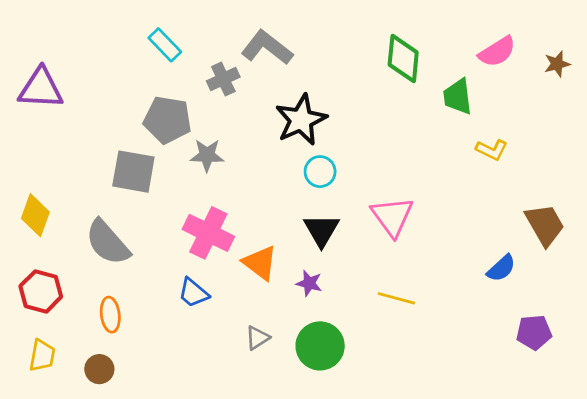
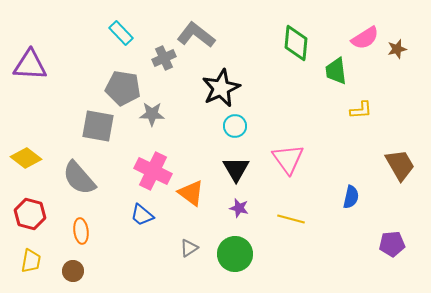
brown star: (557, 64) -> (397, 49), moved
yellow L-shape: (492, 150) -> (361, 110), turned -30
yellow diamond: (35, 215) -> (26, 158), turned -72
blue semicircle: (501, 268) -> (351, 197), moved, turned -35
purple star: (309, 283) -> (239, 208), moved

